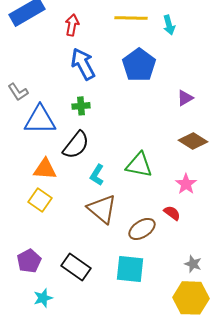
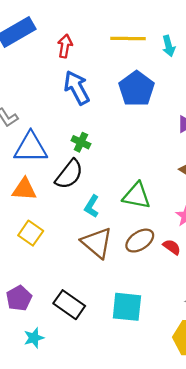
green cross: (81, 106) -> (81, 142), moved, turned 30
orange triangle: (45, 169) -> (24, 189), moved
brown ellipse: (142, 229) -> (140, 241), moved

